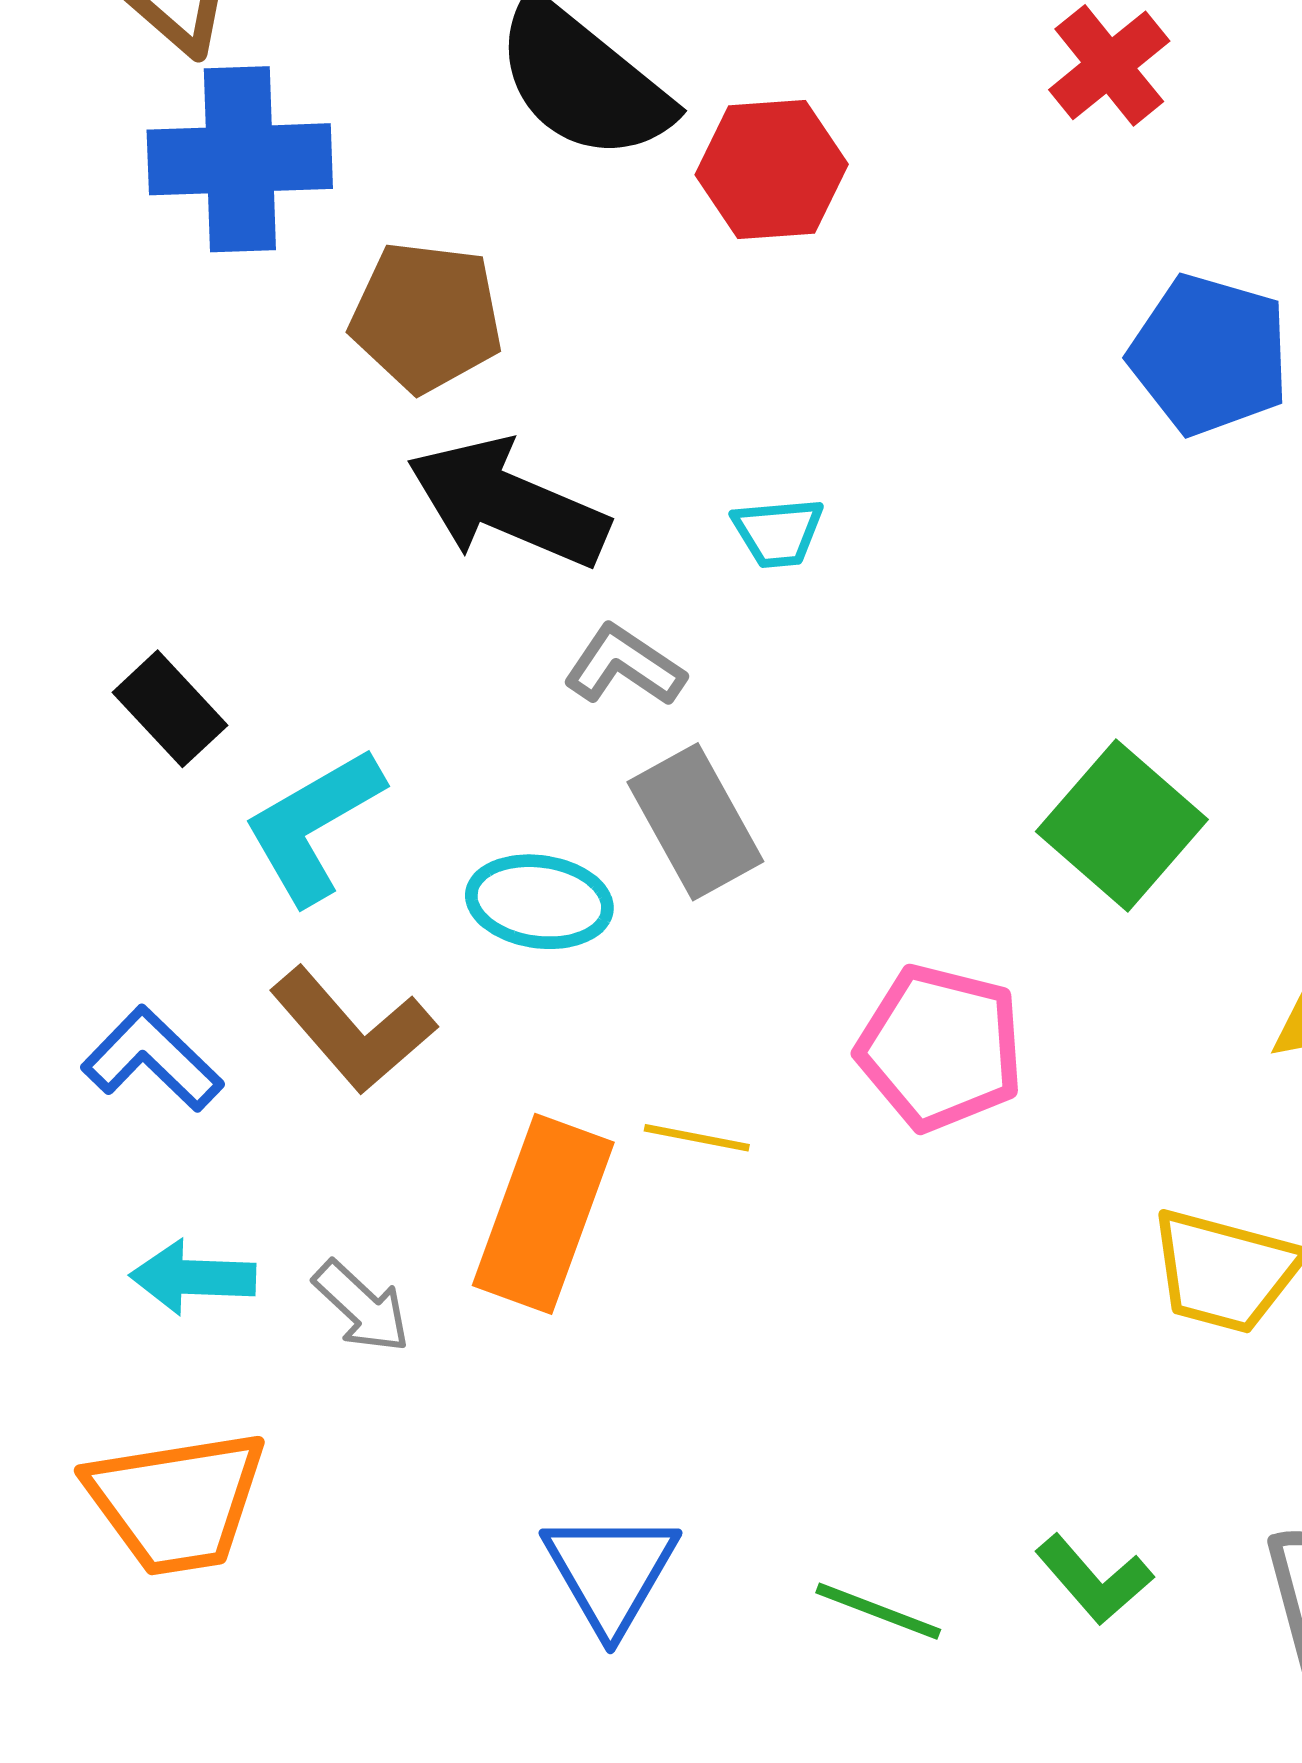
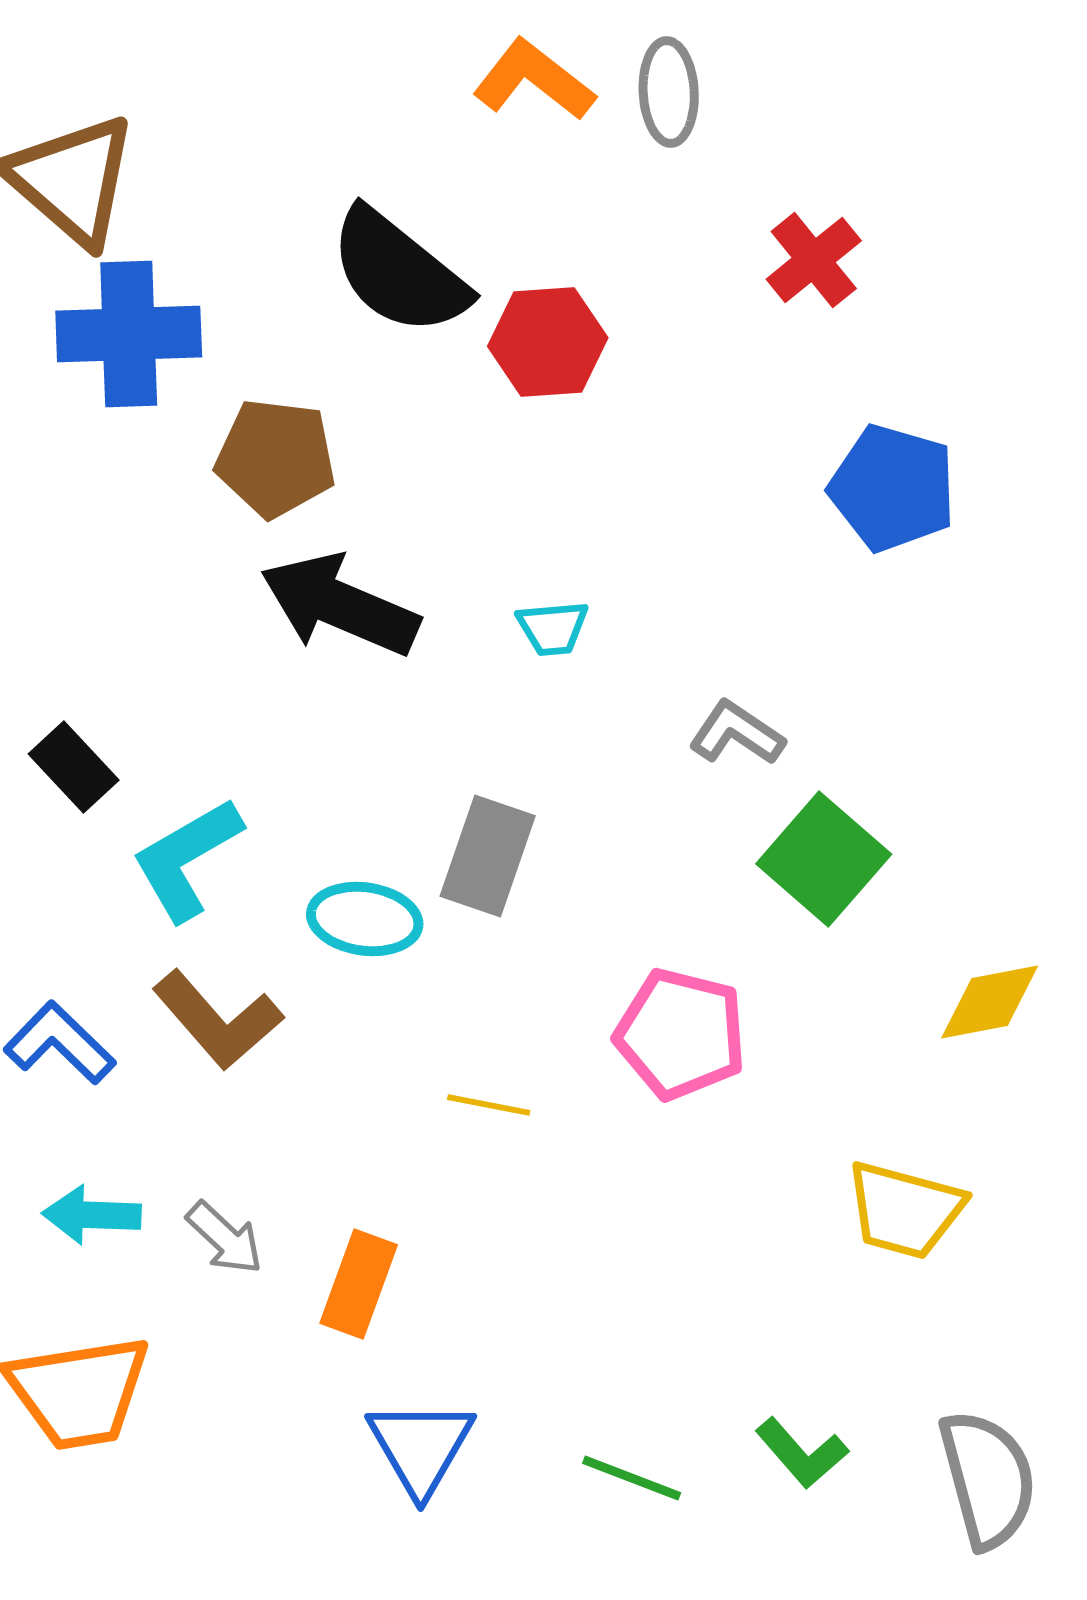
gray L-shape: (624, 666) -> (737, 733), moved
gray rectangle: (695, 822) -> (488, 856), turned 48
orange rectangle: (543, 1214) -> (359, 1284), moved, size x0.7

